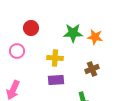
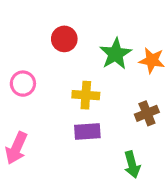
red circle: (31, 28) -> (64, 39), moved
green star: (73, 33) -> (116, 54), turned -30

